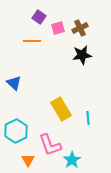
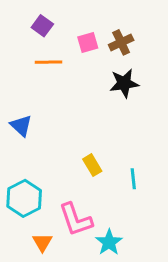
purple square: (39, 17) -> (42, 26), moved
yellow rectangle: (61, 109) -> (92, 165), size x0.6

